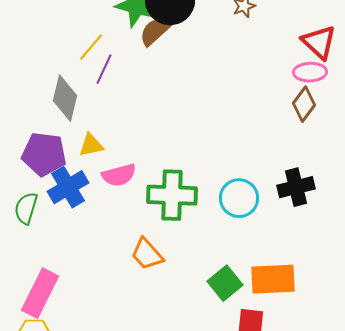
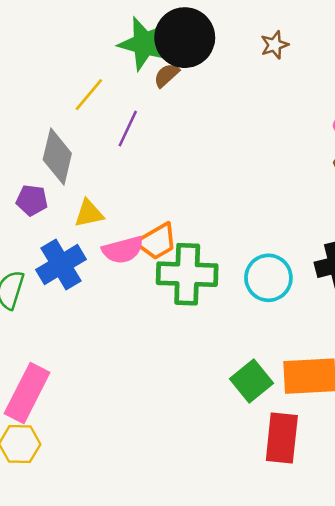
brown semicircle: (155, 31) -> (167, 75), size x0.7
purple line: (104, 69) -> (128, 129), moved
purple pentagon: (44, 154) -> (32, 200), moved, size x0.6
orange trapezoid: (147, 254) -> (157, 241), moved, turned -78

